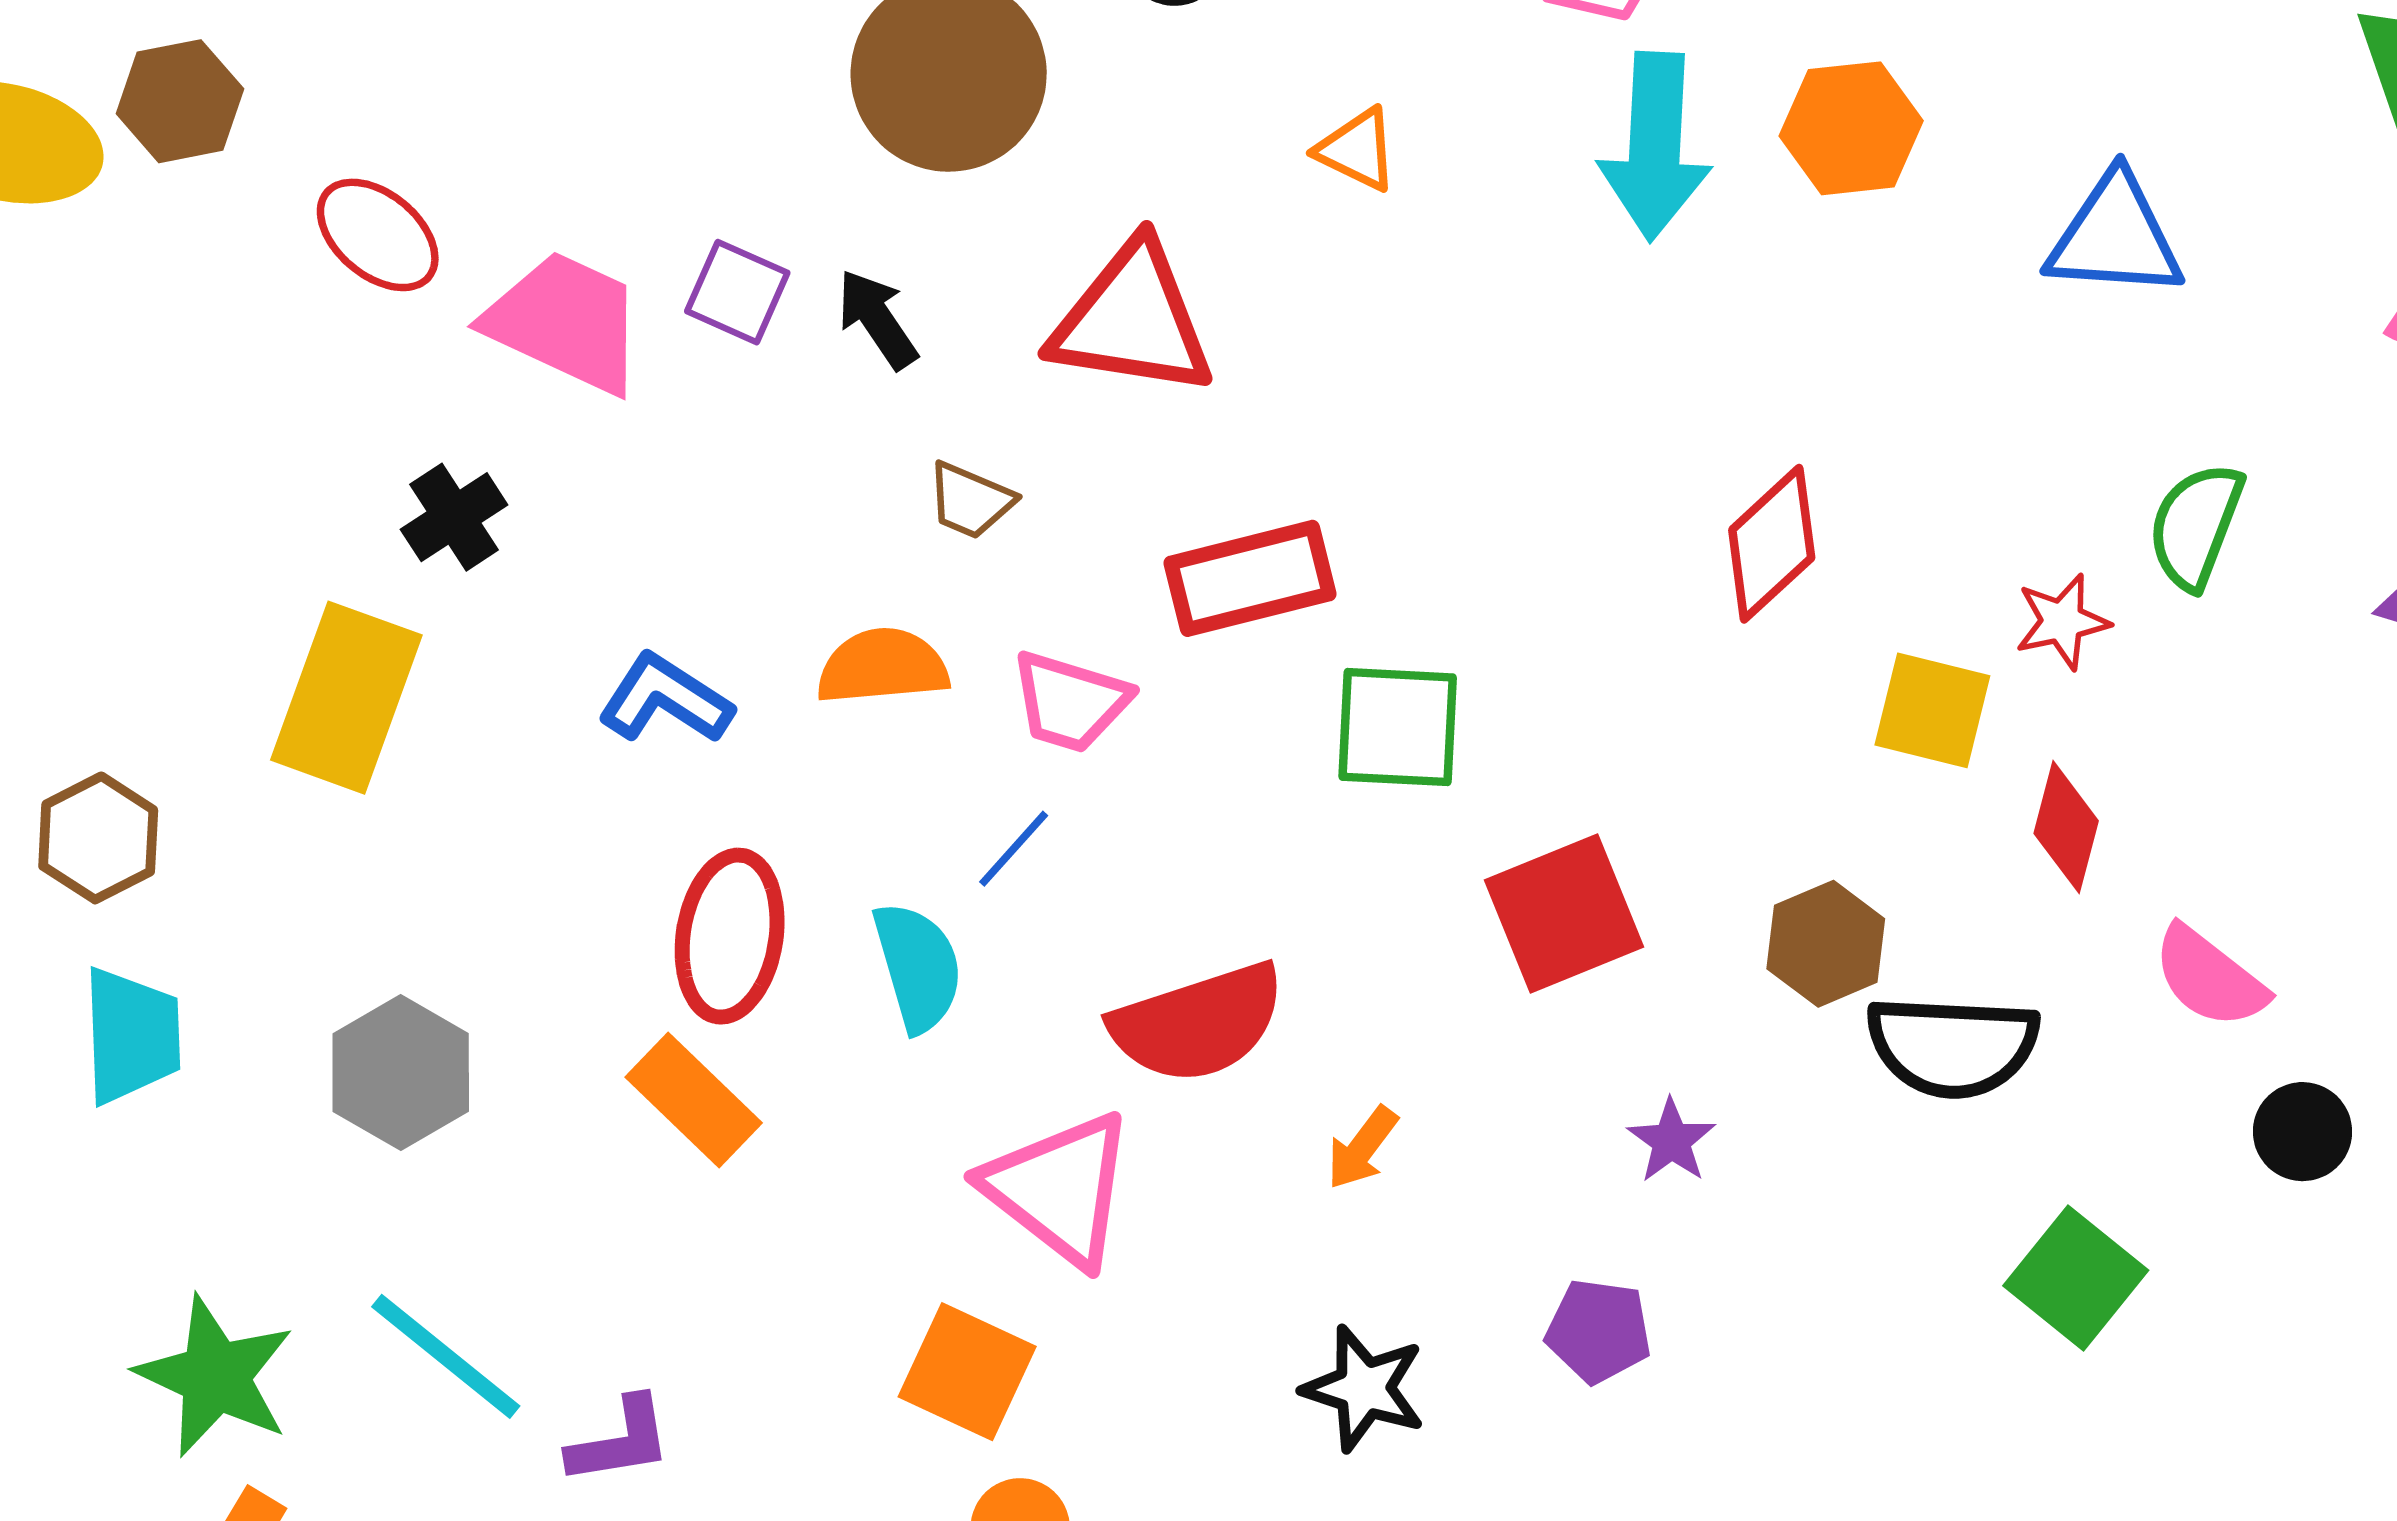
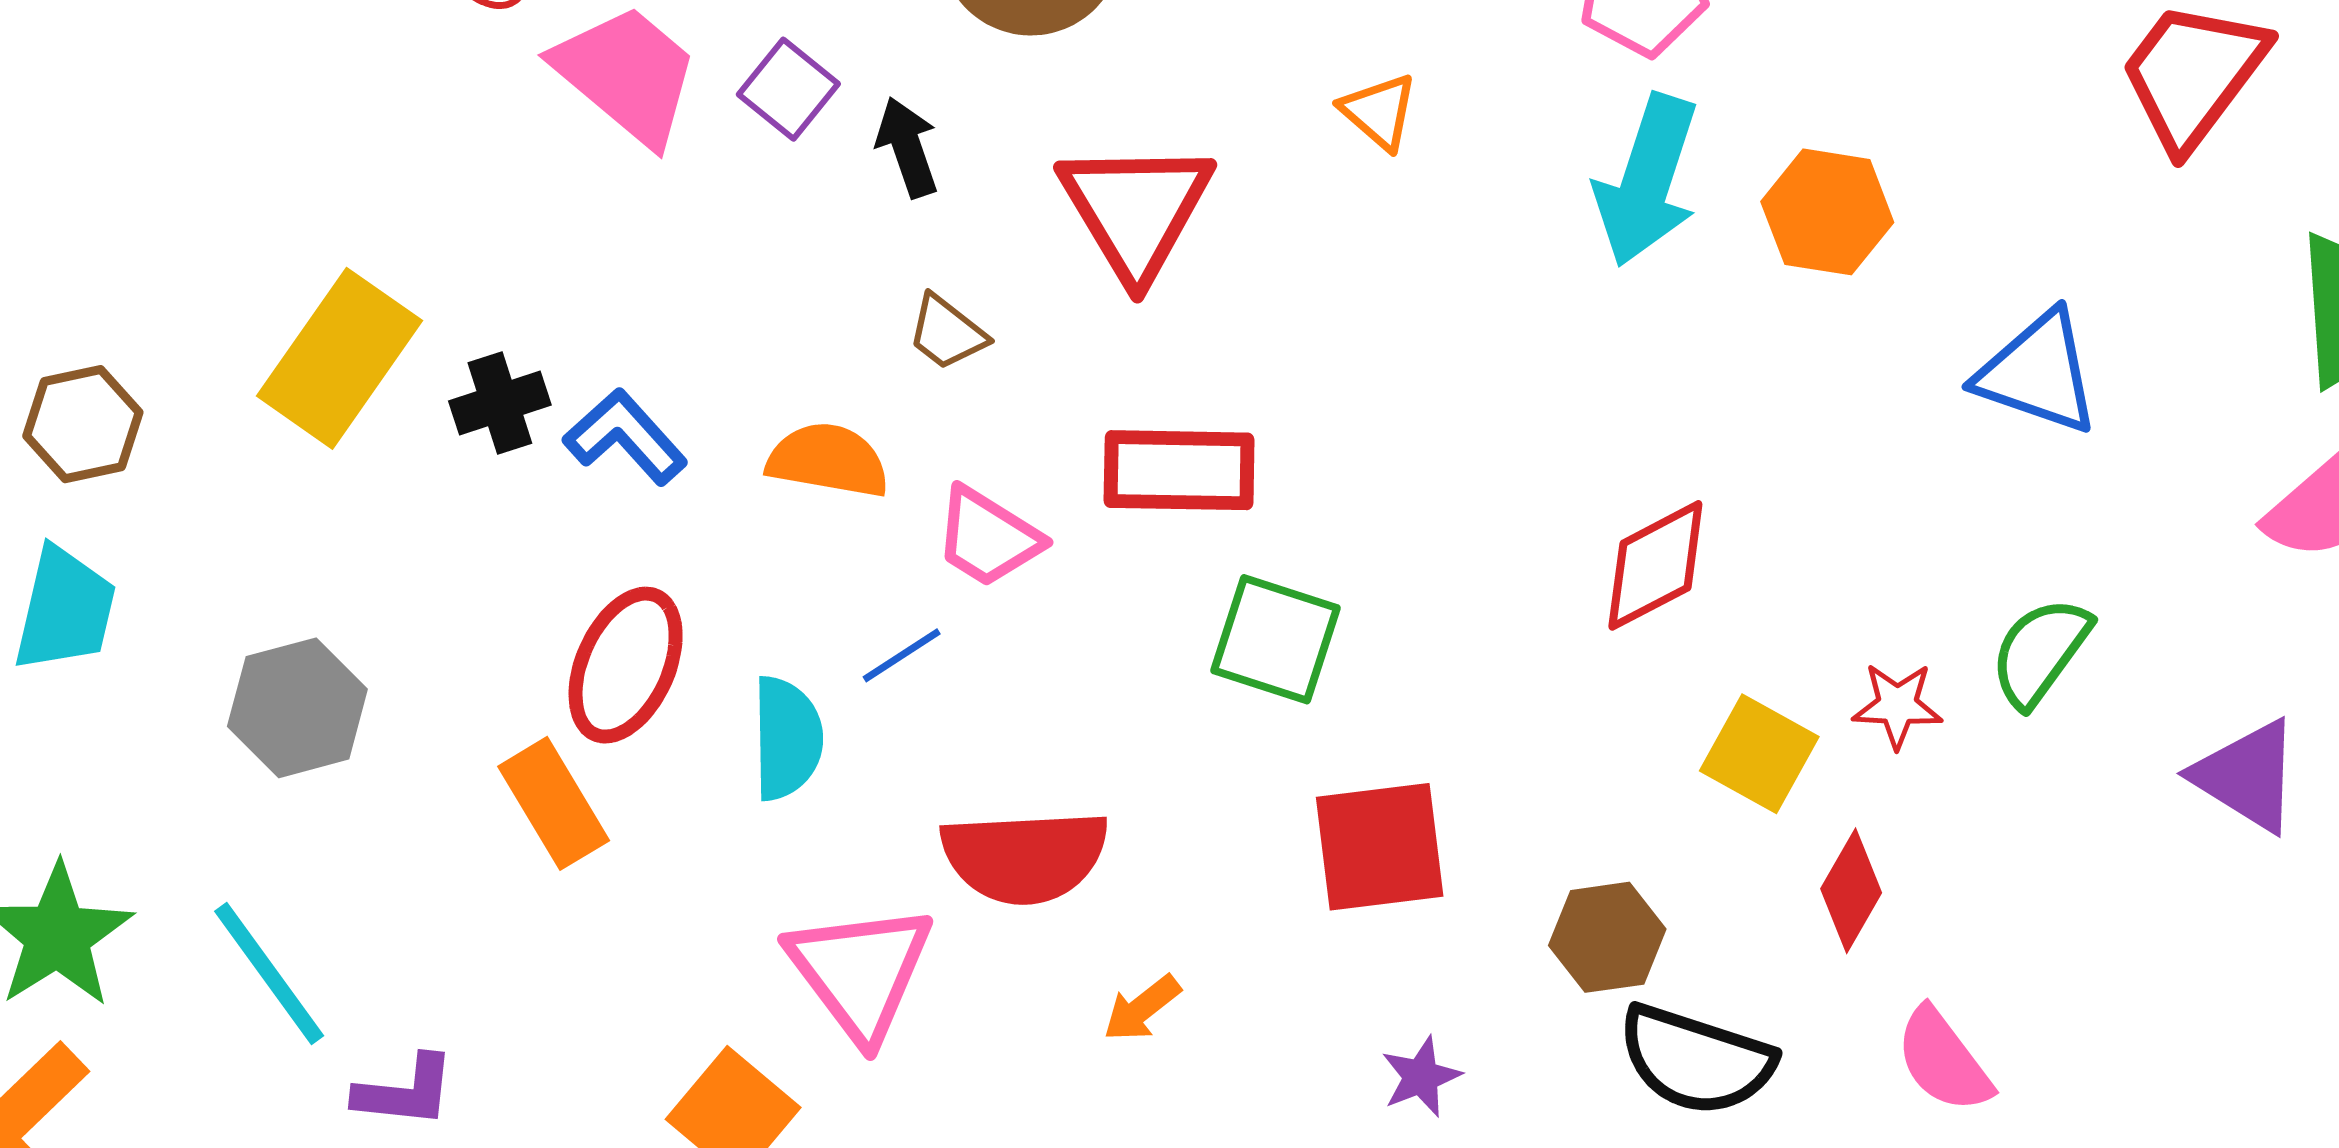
red triangle: (1132, 320) -> (1136, 210), turned 35
black cross: (454, 517) -> (500, 403), moved

